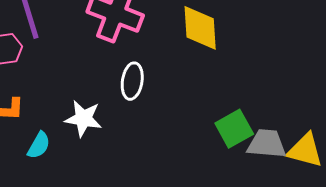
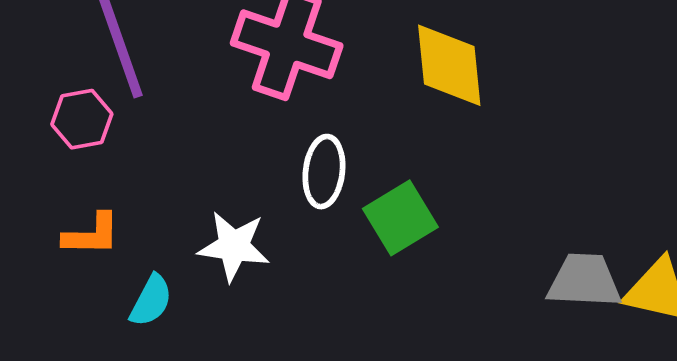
green square: (234, 129) -> (400, 218), moved

